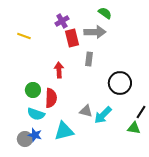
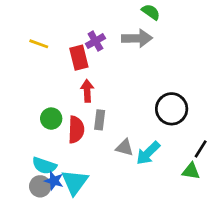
purple cross: (62, 21) -> (95, 41), moved
red rectangle: (72, 38) -> (79, 58), moved
gray rectangle: (89, 59) -> (100, 120), moved
cyan semicircle: (36, 114) -> (44, 166), moved
cyan triangle: (64, 131) -> (75, 182), moved, turned -40

